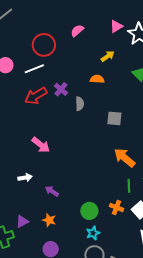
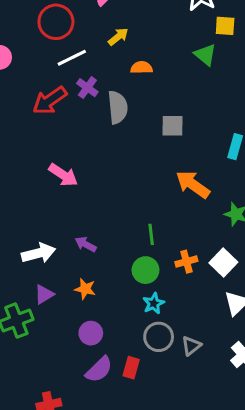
yellow arrow: (108, 56) -> (118, 37), moved
white line: (34, 69) -> (72, 58), moved
gray semicircle: (80, 104) -> (118, 107), size x1.5
white arrow: (25, 178) -> (39, 253), moved, size x1.5
green line: (129, 186) -> (151, 234), moved
orange cross: (116, 207) -> (186, 262), turned -32

